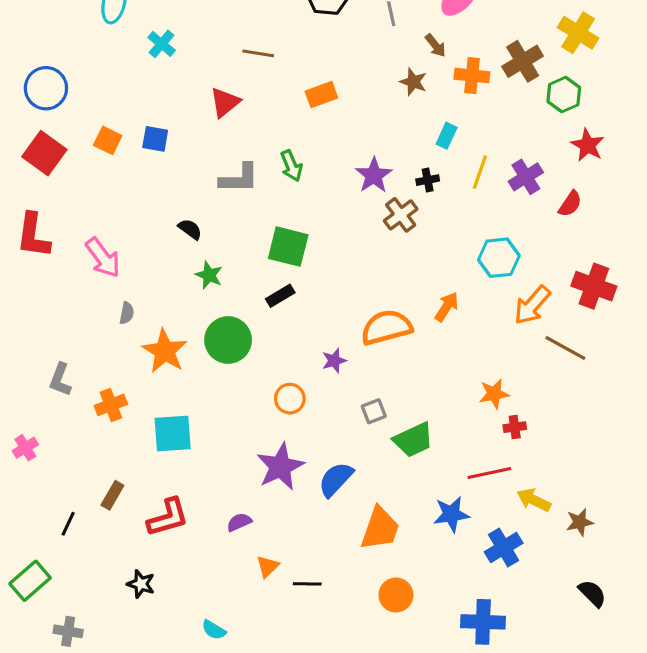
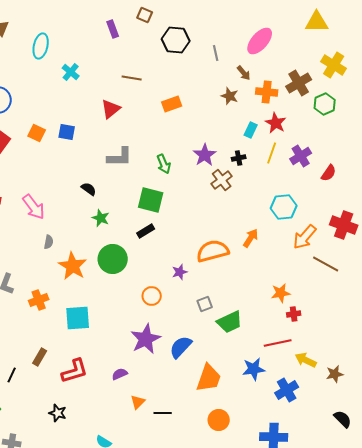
red star: (588, 145) -> (276, 123), moved
green arrow: (291, 166) -> (164, 164), moved

